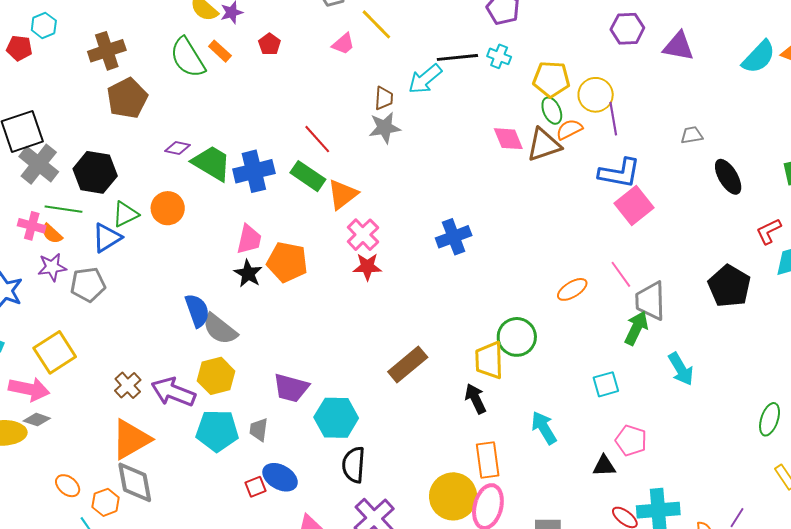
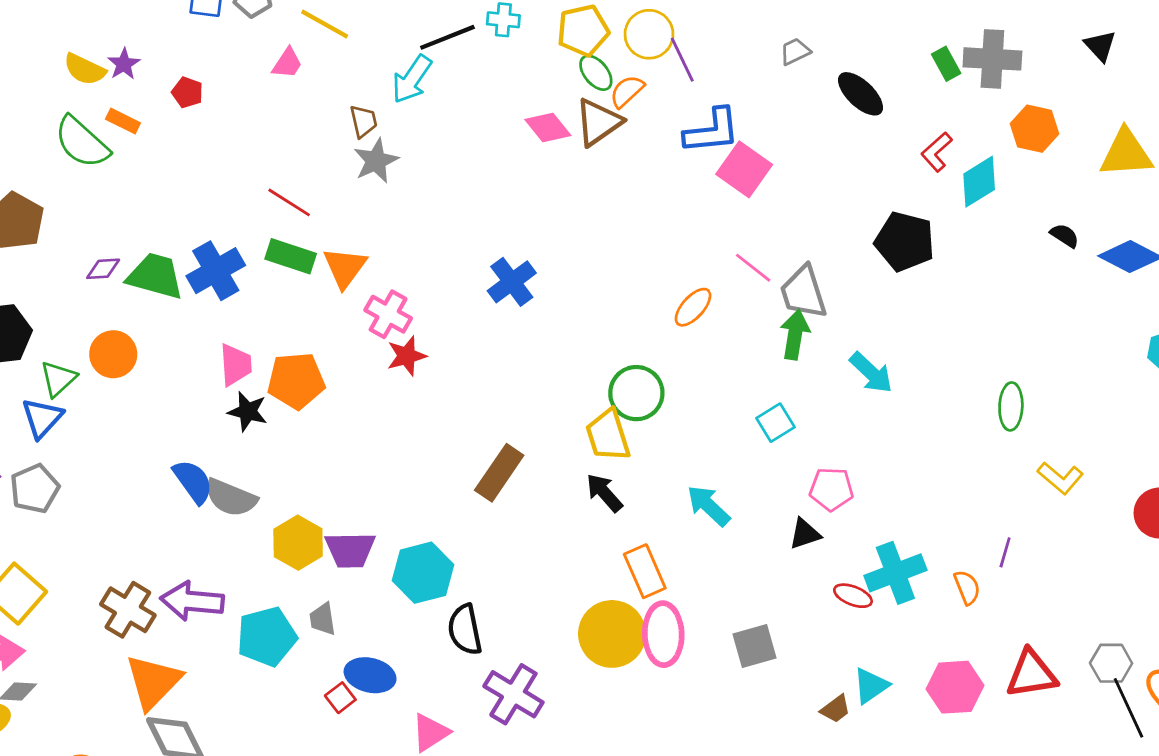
yellow hexagon: (216, 376) -> (298, 543), moved
brown cross: (128, 385) -> (128, 610), size x1.4

